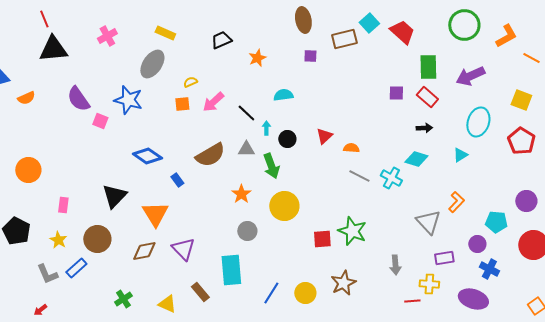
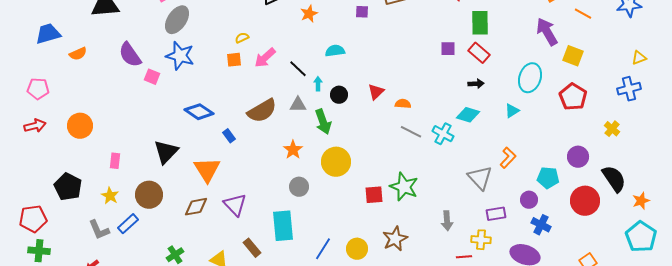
gray ellipse: (152, 64) -> (177, 20), moved
purple arrow: (470, 76) -> (547, 32), moved, turned 84

